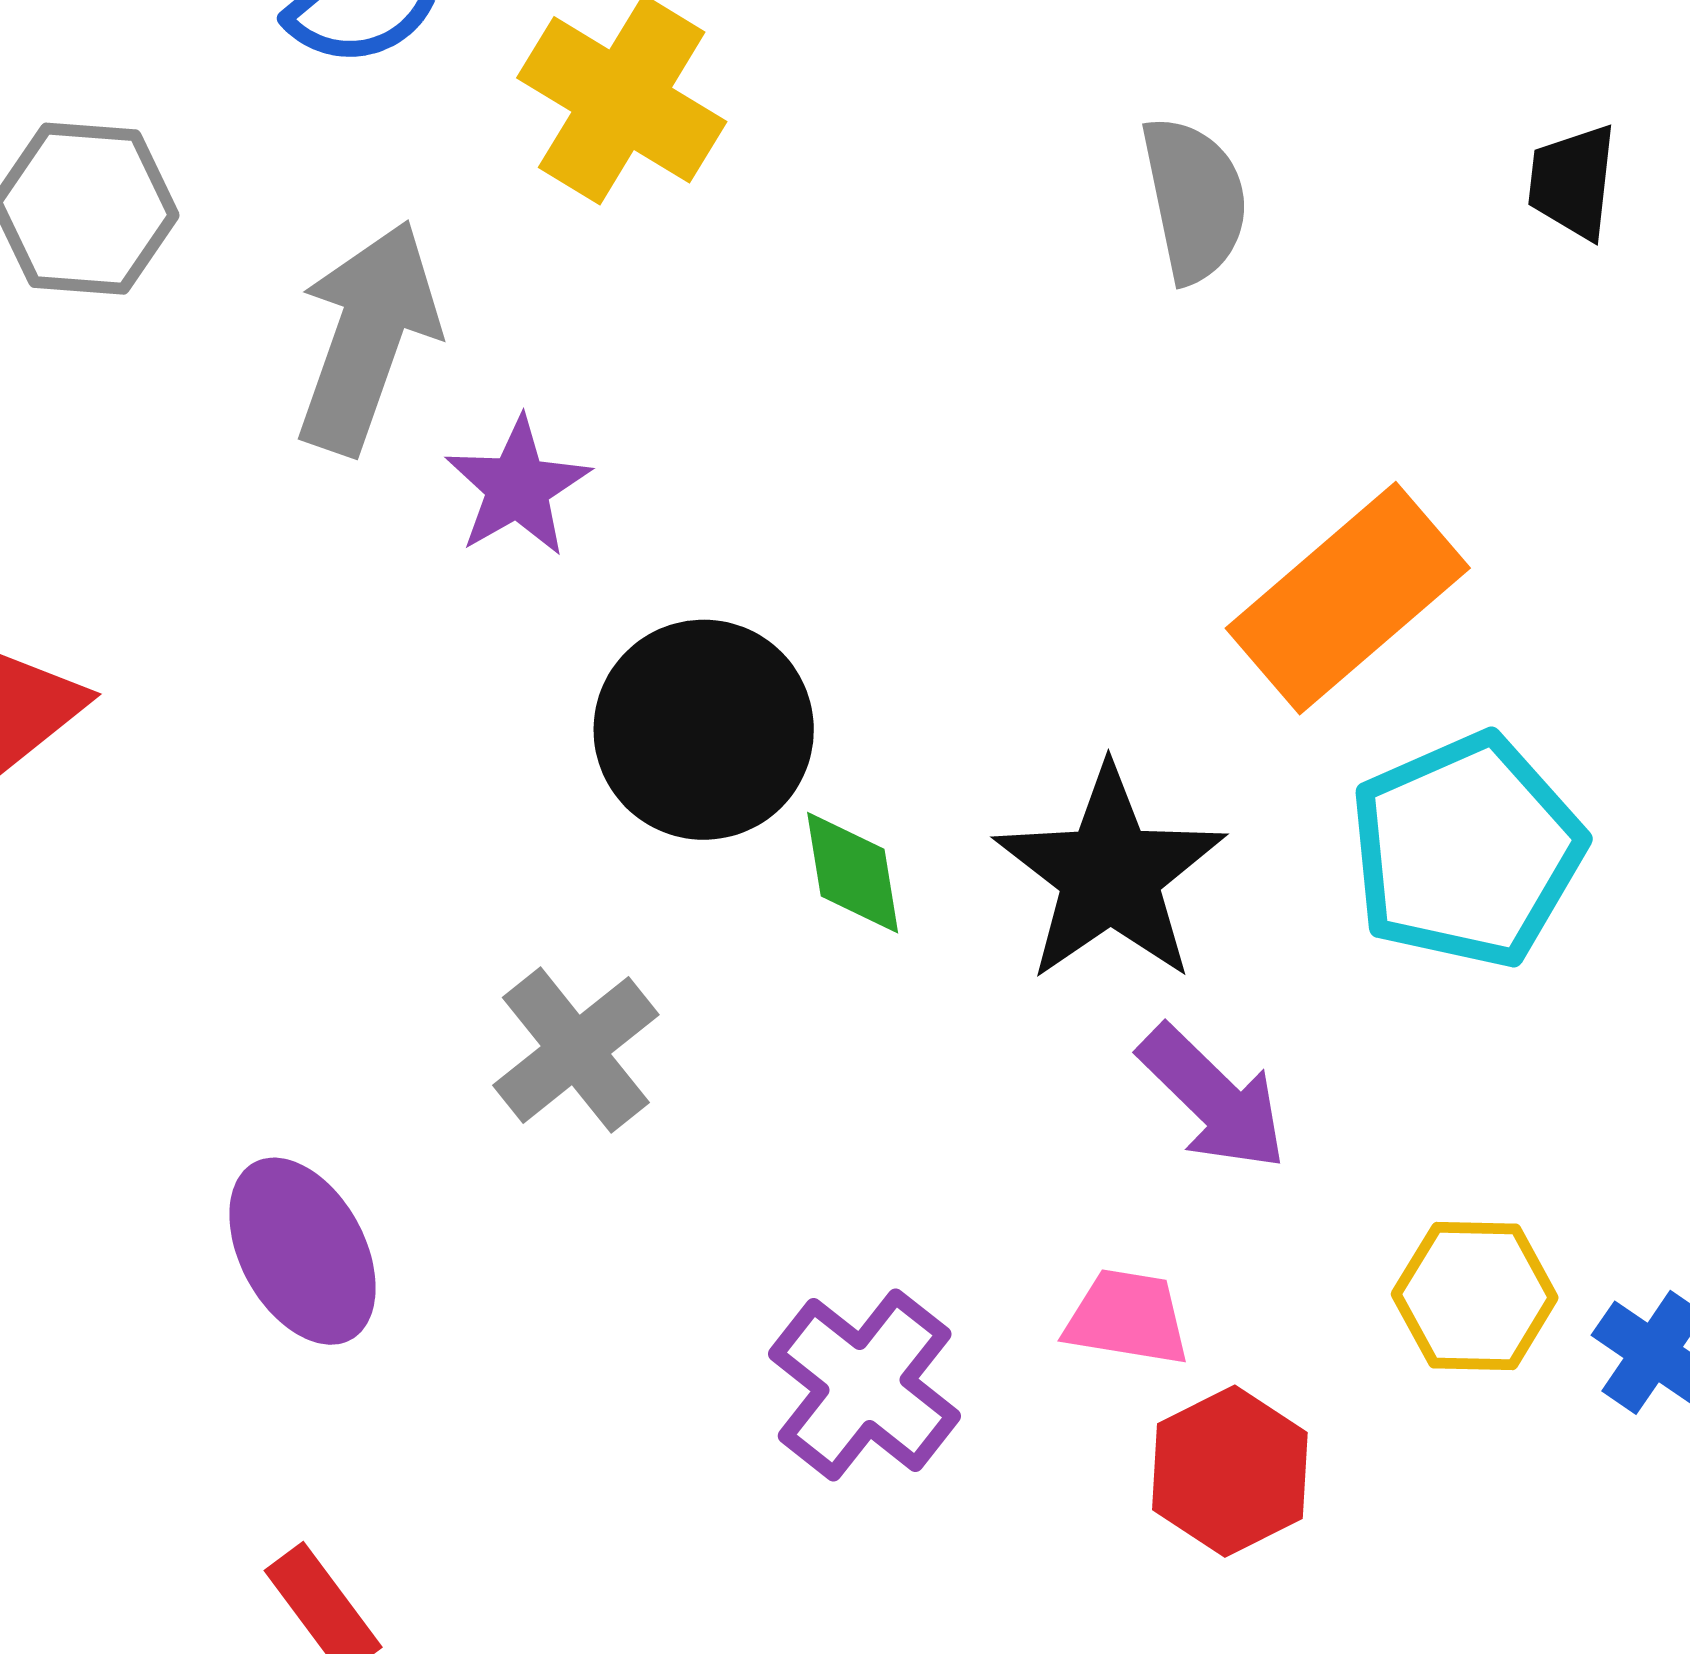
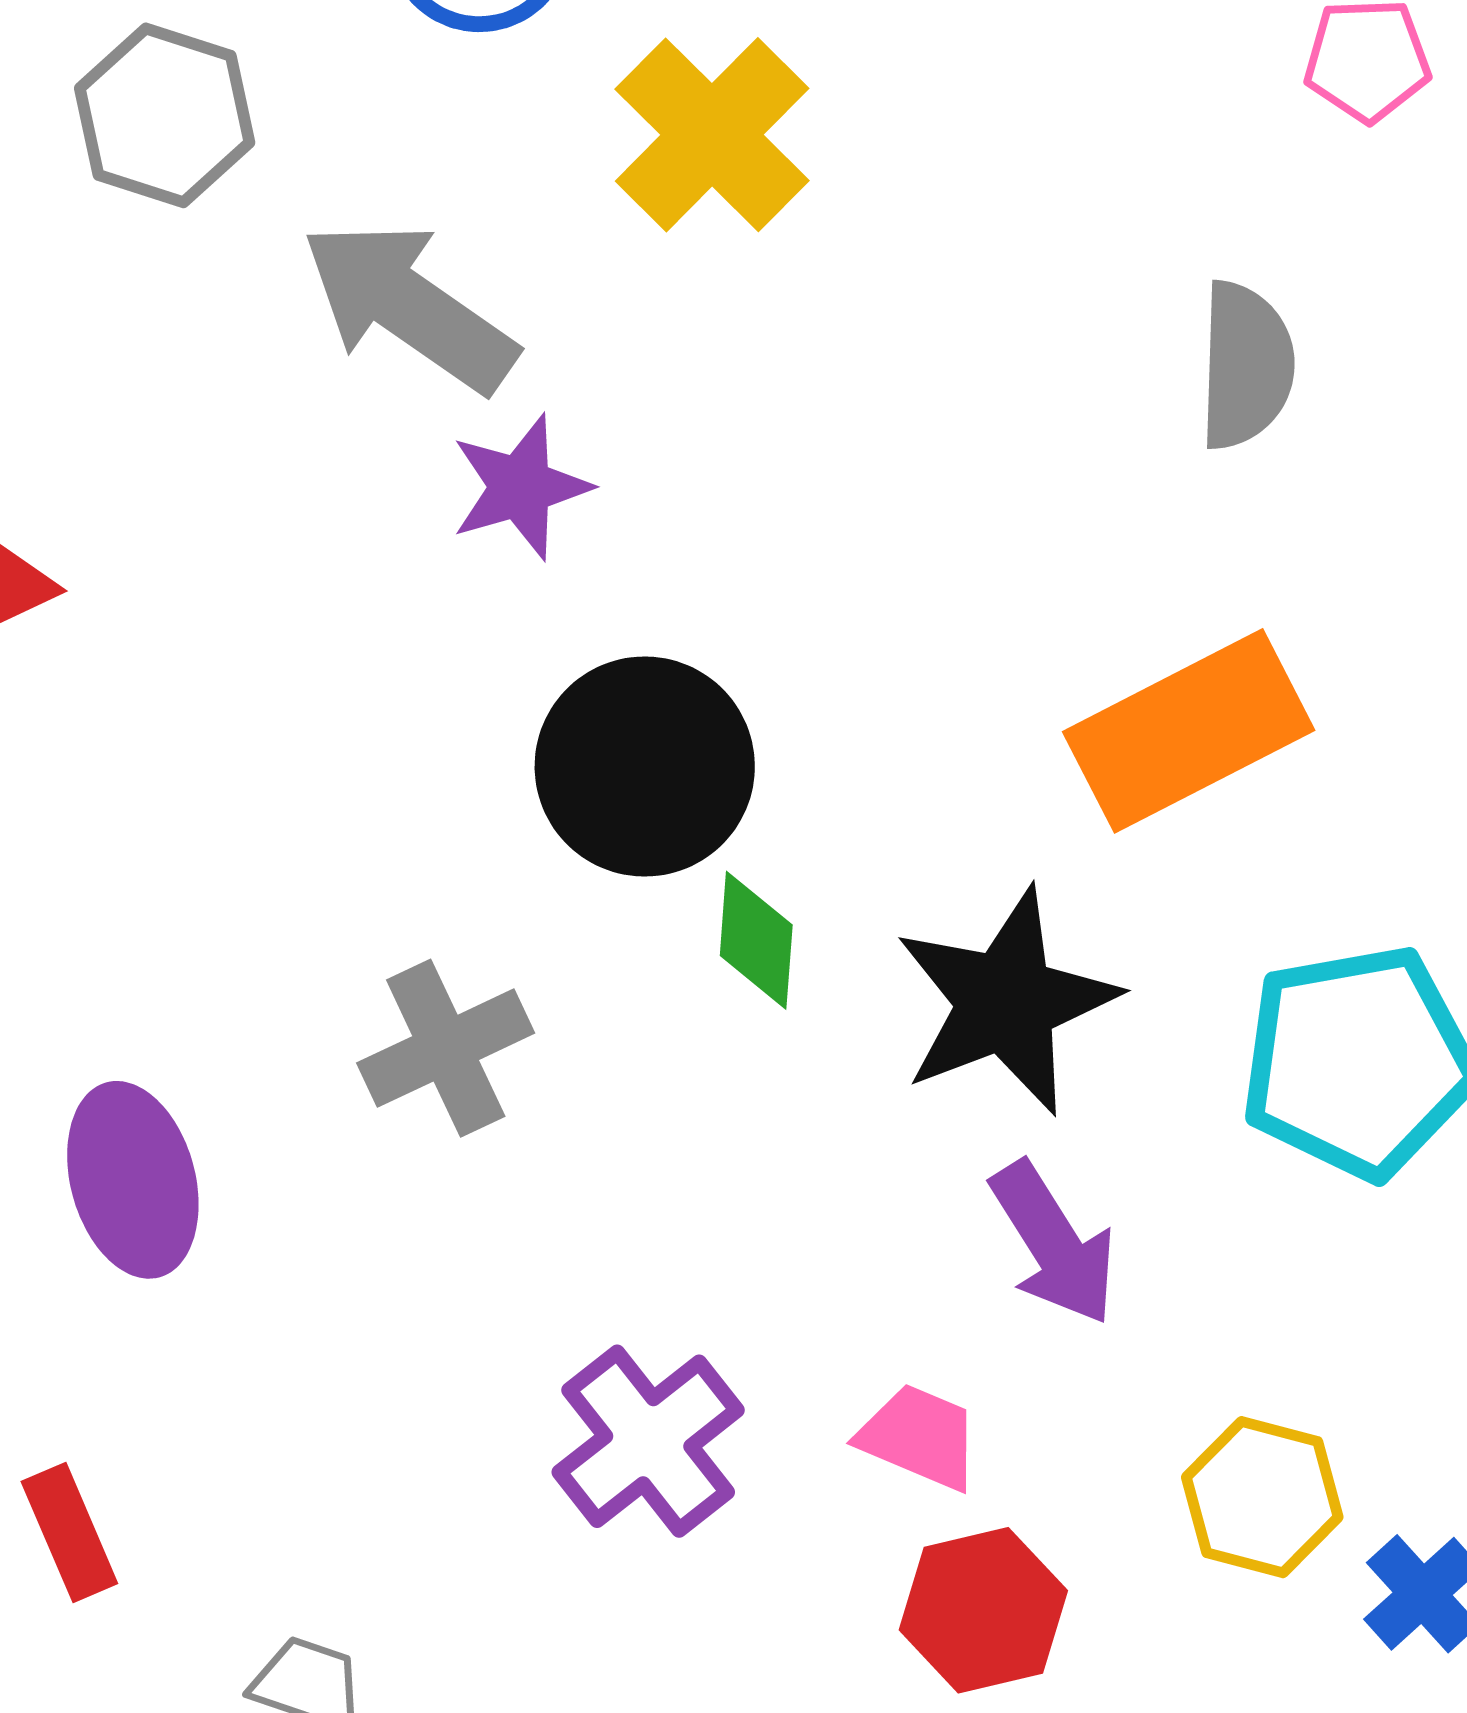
gray arrow: (367, 337) -> (409, 306), turned -88
orange rectangle: (1348, 598) -> (1189, 731), moved

